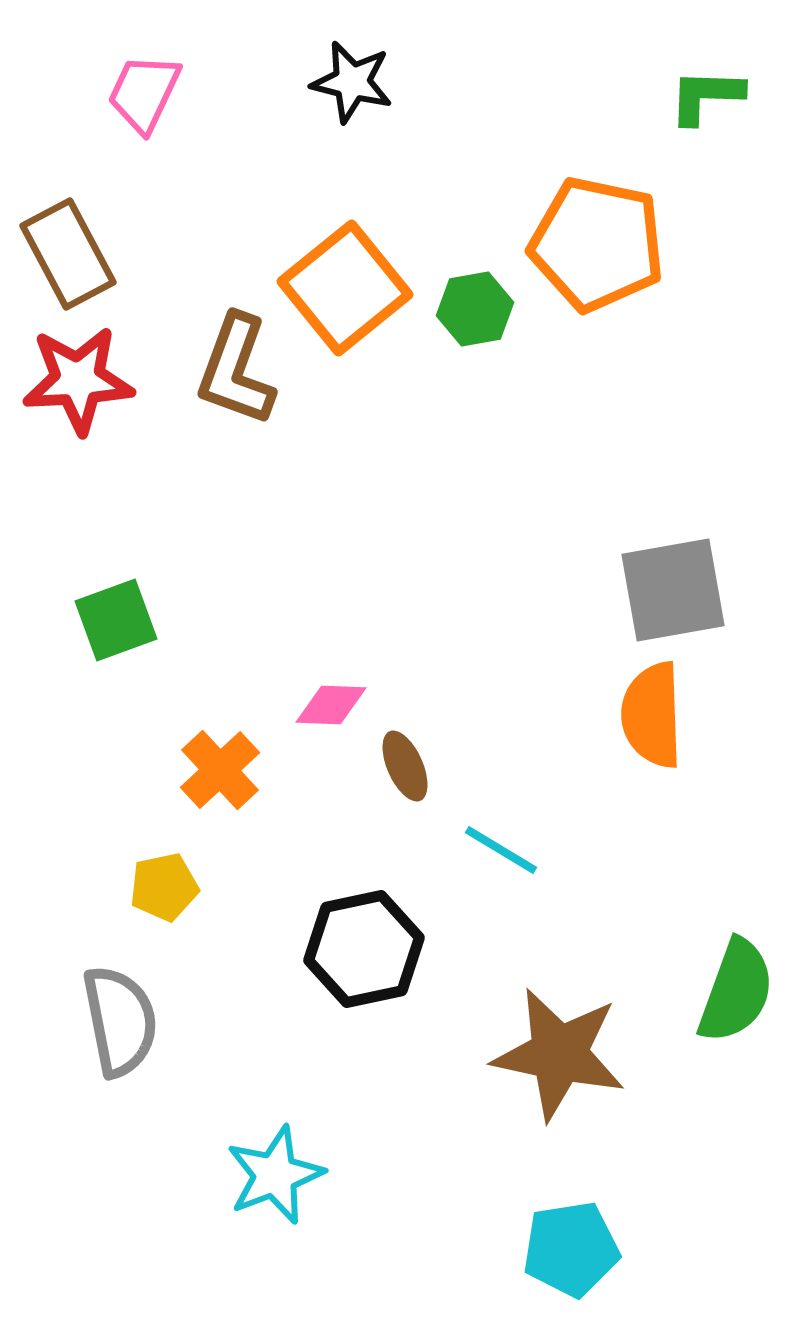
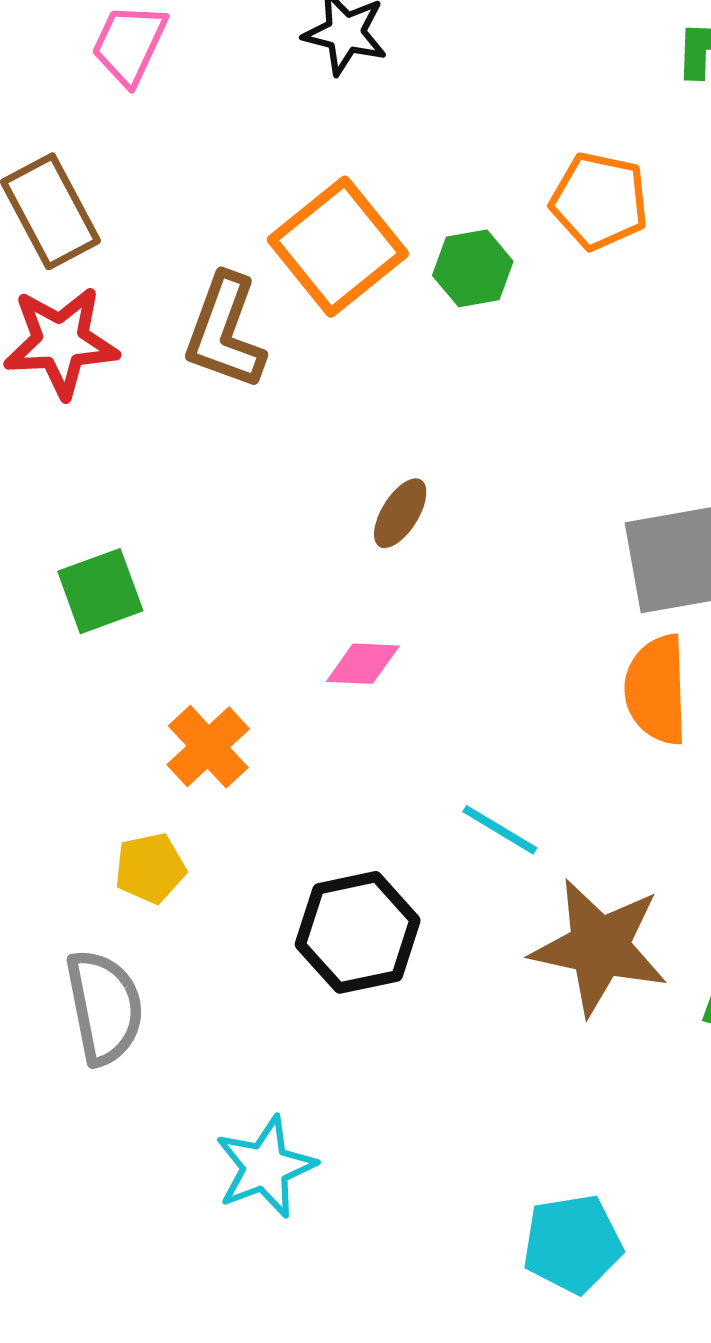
orange pentagon: (597, 244) -> (599, 201), size x0.7
pink diamond: (331, 705) -> (363, 664), moved
brown ellipse: (405, 766) -> (400, 513), moved, turned 56
brown star: (559, 1054) -> (599, 947), moved

